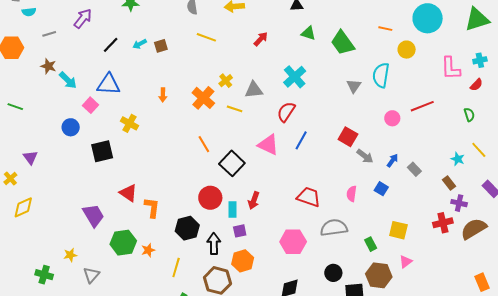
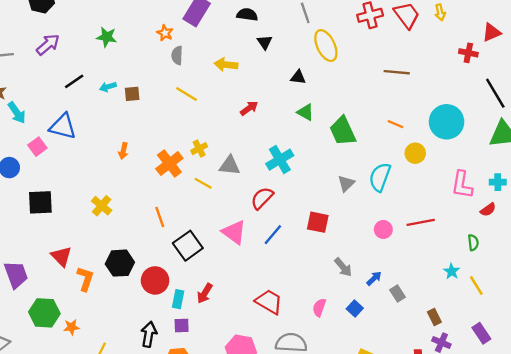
yellow cross: (129, 123) -> (102, 206), moved
red square: (348, 137) -> (318, 222), moved, turned -30
cyan star: (458, 159) -> (452, 271), moved
black hexagon: (187, 228) -> (120, 263), moved

